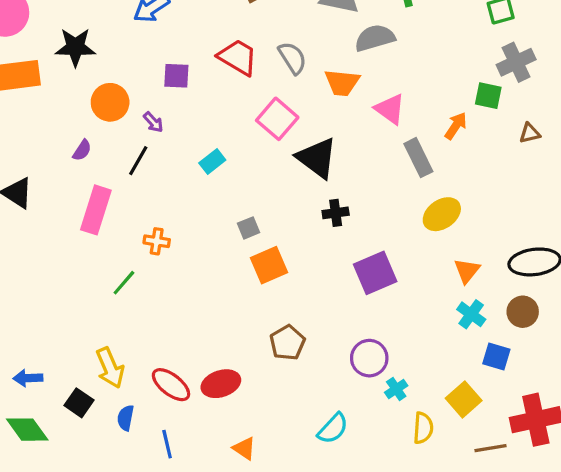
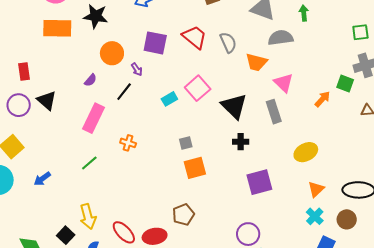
purple square: (176, 76) -> (155, 43), size x1.4
pink square: (277, 119) -> (198, 88), moved
gray rectangle: (418, 158) -> (274, 112), moved
green line: (124, 283) -> (89, 163), moved
brown pentagon: (287, 343) -> (183, 215), moved
blue arrow: (28, 378) -> (42, 179), moved, turned -42

